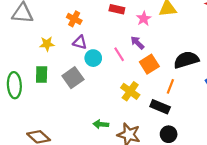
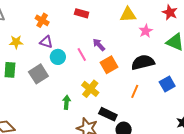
pink star: (144, 19) -> (146, 31), moved
orange line: (170, 86) -> (135, 91), moved
black rectangle: (160, 107) -> (108, 114), moved
green arrow: (101, 124) -> (66, 102), moved, turned 88

